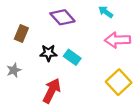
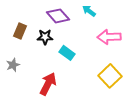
cyan arrow: (106, 12) -> (89, 11), moved
black star: (48, 53) -> (45, 37), moved

